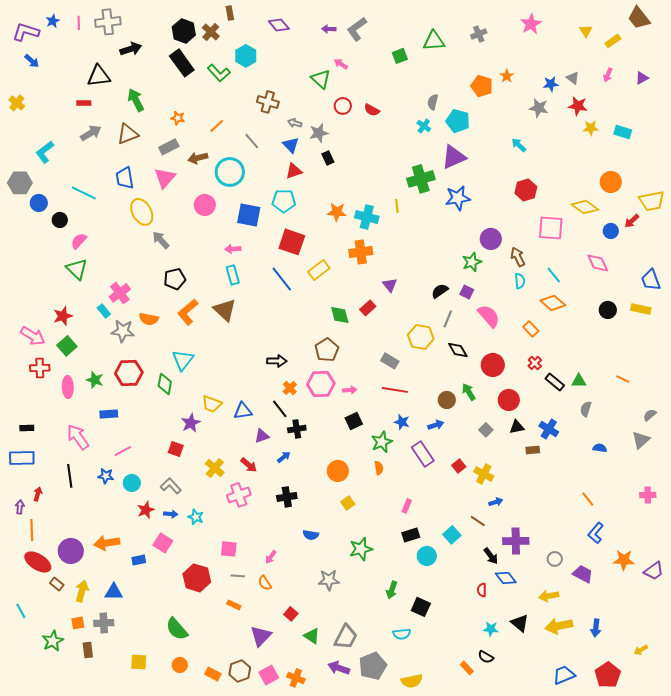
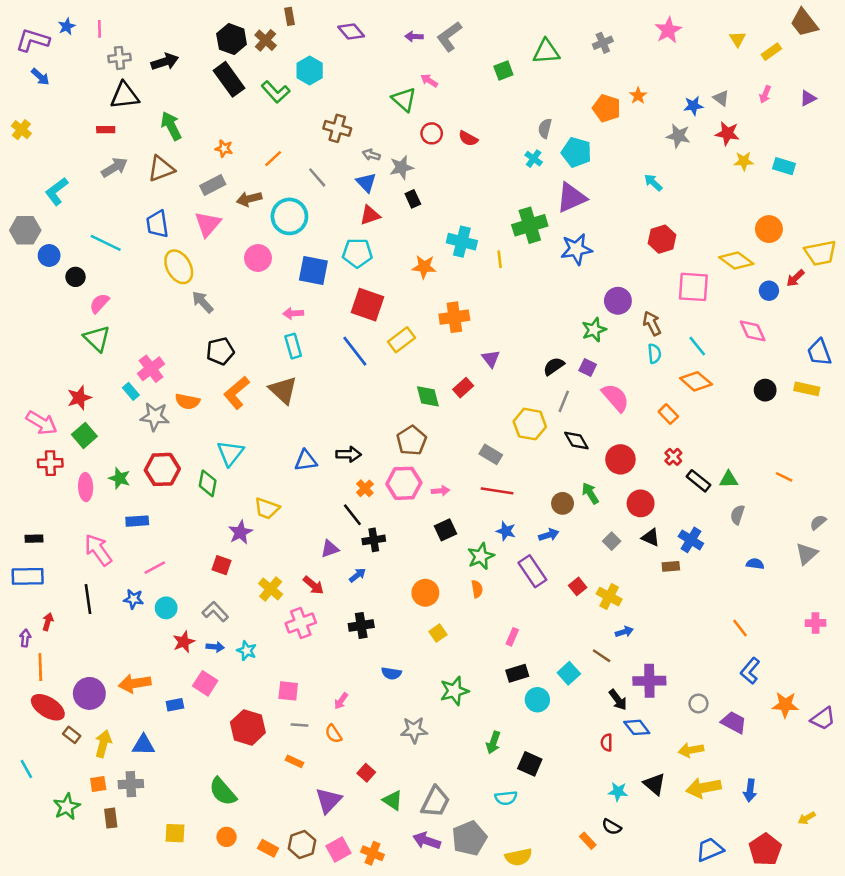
gray cross: (108, 22) -> (120, 58), moved, size x0.7
cyan cross: (367, 217) -> (462, 242), moved
blue triangle: (243, 411) -> (306, 461), moved
black triangle: (517, 427) -> (651, 537), turned 35

